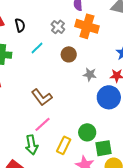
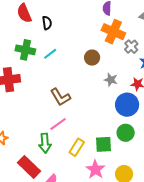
gray cross: (58, 27) -> (131, 47), moved
cyan line: (37, 48) -> (50, 54), moved
green circle: (87, 132) -> (126, 133), moved
green square: (103, 148) -> (103, 144), moved

